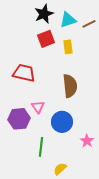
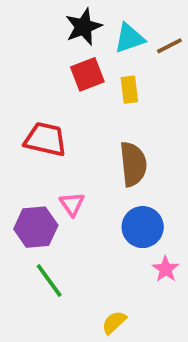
blue circle: (62, 122) -> (143, 227), moved
green line: (41, 147) -> (49, 280), moved, turned -42

